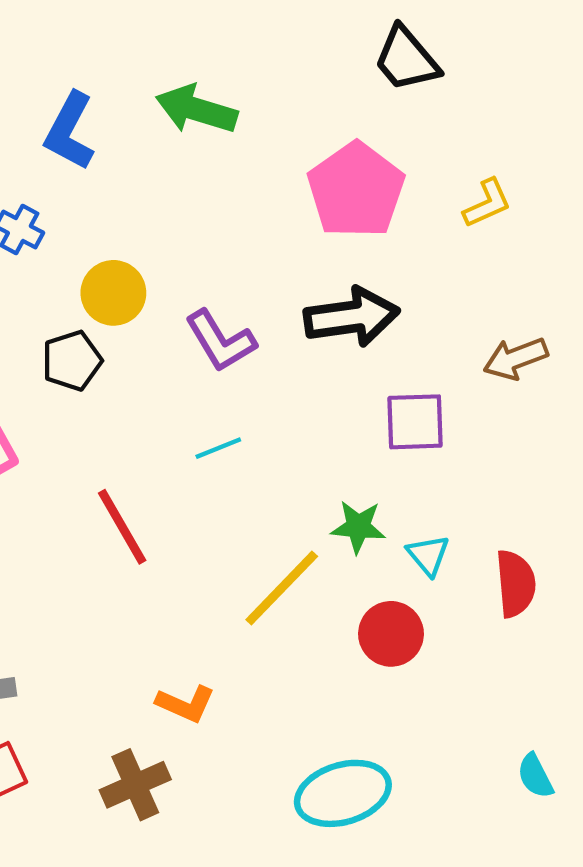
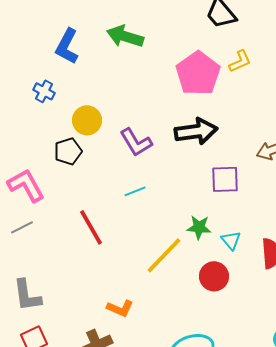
yellow L-shape: (487, 203) -> (240, 61), moved

